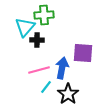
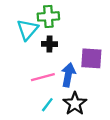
black cross: (37, 40) -> (49, 44), moved
cyan line: (46, 87) -> (47, 105), moved

